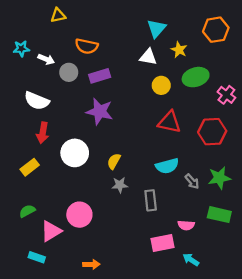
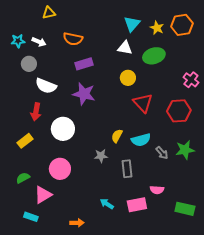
yellow star: (179, 50) -> (157, 28), moved
white arrow: (46, 59) -> (39, 42), moved
gray circle: (69, 72) -> (29, 64), moved
green ellipse: (196, 77) -> (154, 56), moved
yellow circle: (161, 85) -> (128, 78), moved
white semicircle: (37, 101) -> (46, 86), moved
red triangle: (170, 122) -> (143, 103), turned 35
yellow semicircle: (114, 161) -> (117, 136), moved
pink circle: (79, 215) -> (60, 169), moved
green rectangle: (219, 215) -> (185, 209), moved
cyan arrow: (191, 260) -> (107, 204), moved

